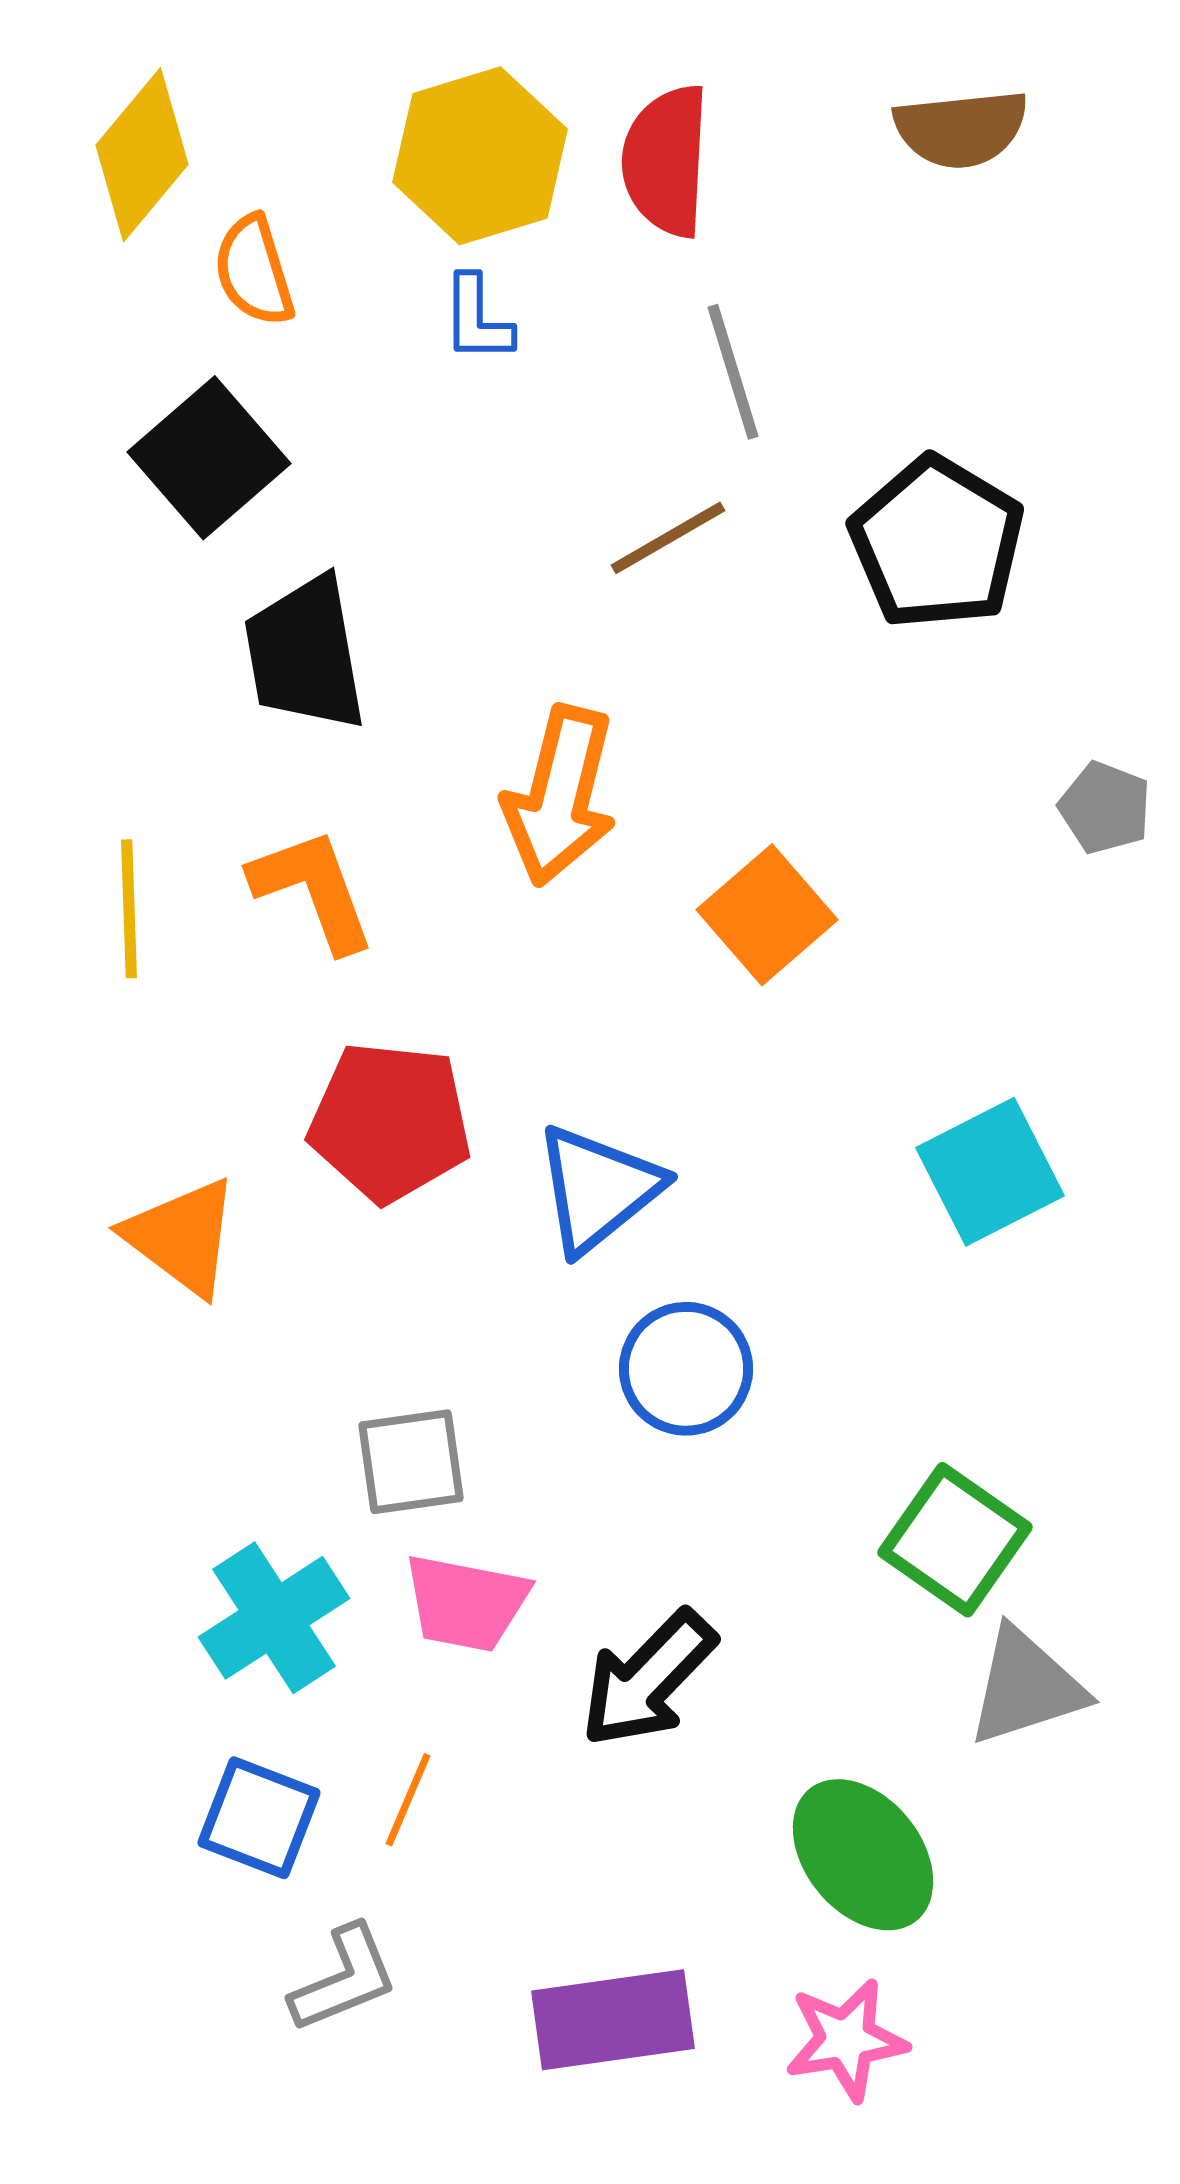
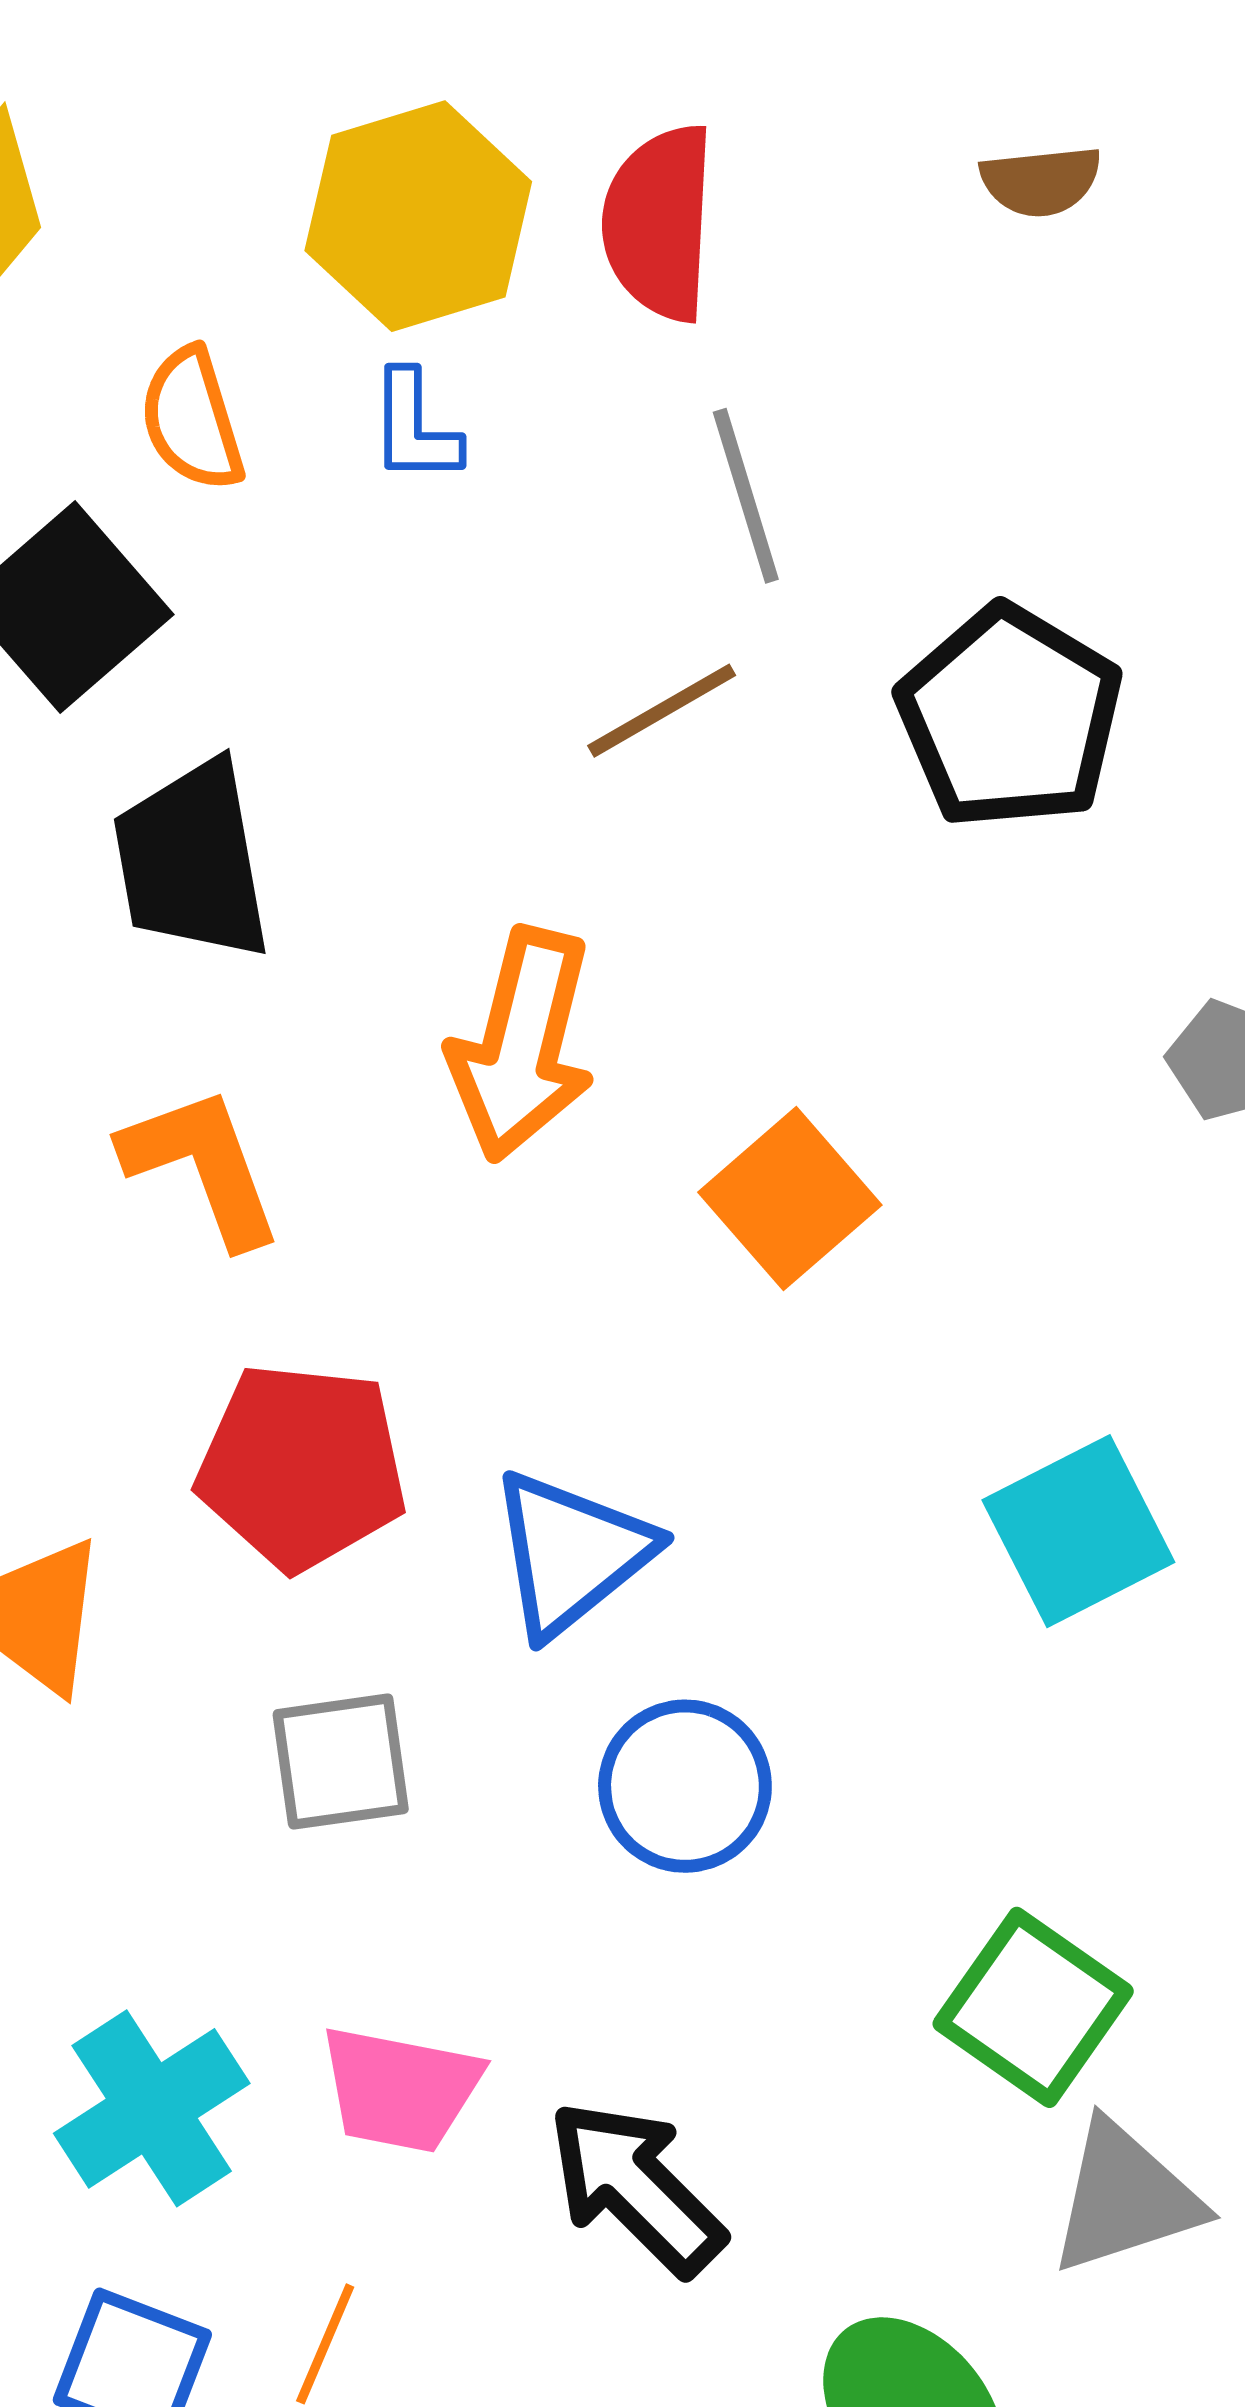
brown semicircle: (961, 129) -> (1041, 181), size x0.7
orange semicircle: (254, 271) -> (192, 419), moved
gray square: (411, 1462) -> (341, 1762), moved
black arrow: (648, 1679) -> (636, 2187), turned 91

